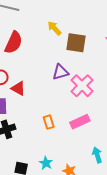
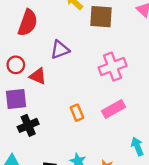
purple triangle: (60, 72) -> (60, 50), moved
pink cross: (82, 86) -> (113, 67), turned 30

